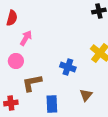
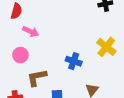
pink arrow: (26, 38) -> (31, 32), turned 84

